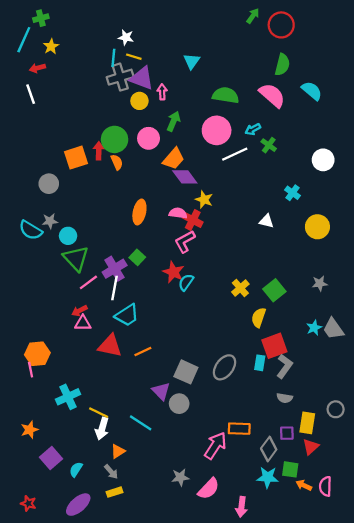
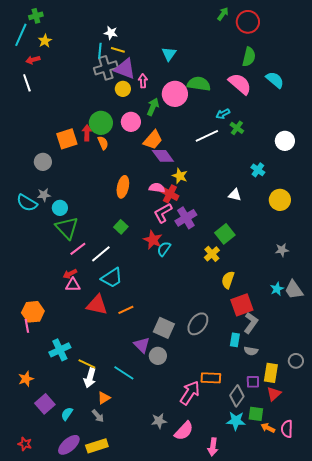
pink circle: (217, 130) -> (175, 94), moved
purple cross: (115, 269) -> (186, 218), moved
white line: (115, 288) -> (101, 254), turned 40
green square: (274, 290) -> (225, 234), moved
cyan rectangle: (260, 363) -> (235, 340), moved
yellow rectangle: (115, 492) -> (97, 446), moved, size x1.5

